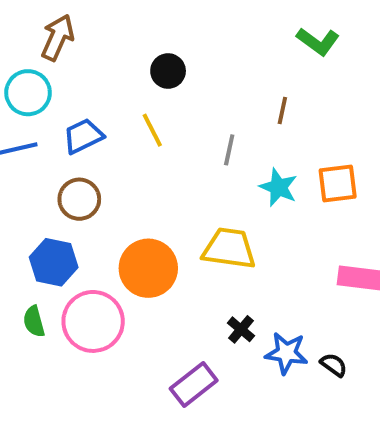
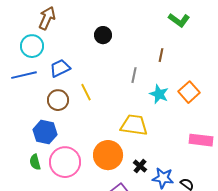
yellow line: (152, 130) -> (86, 92), moved
orange square: (338, 183) -> (189, 92), turned -35
orange circle: (148, 268) -> (108, 155), moved

